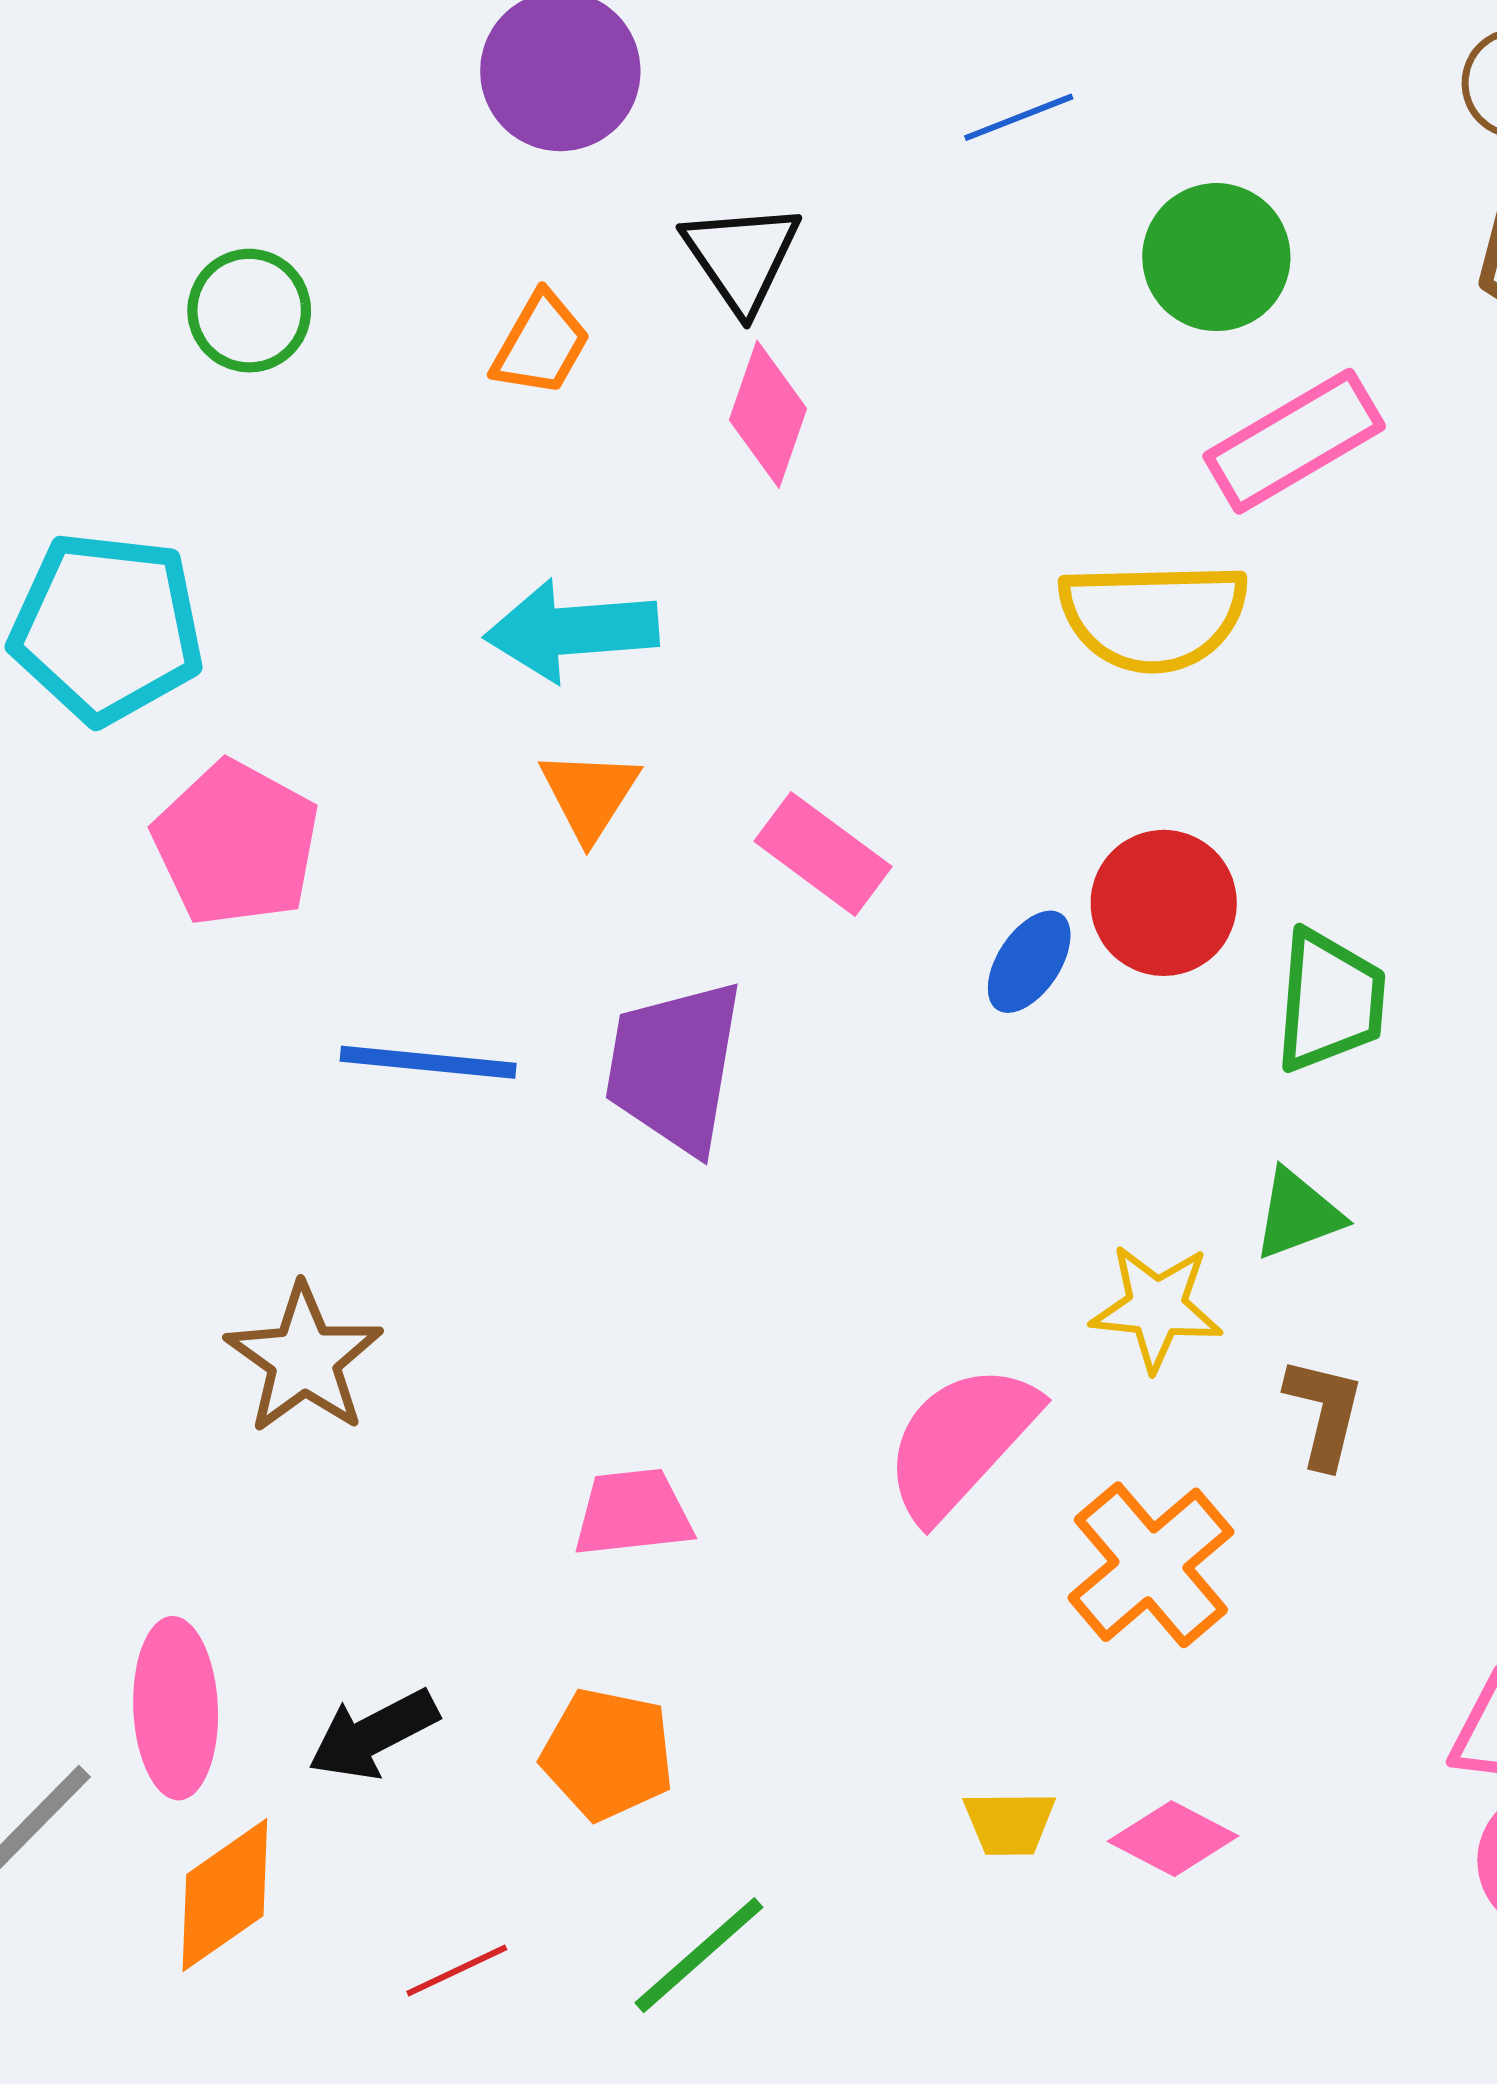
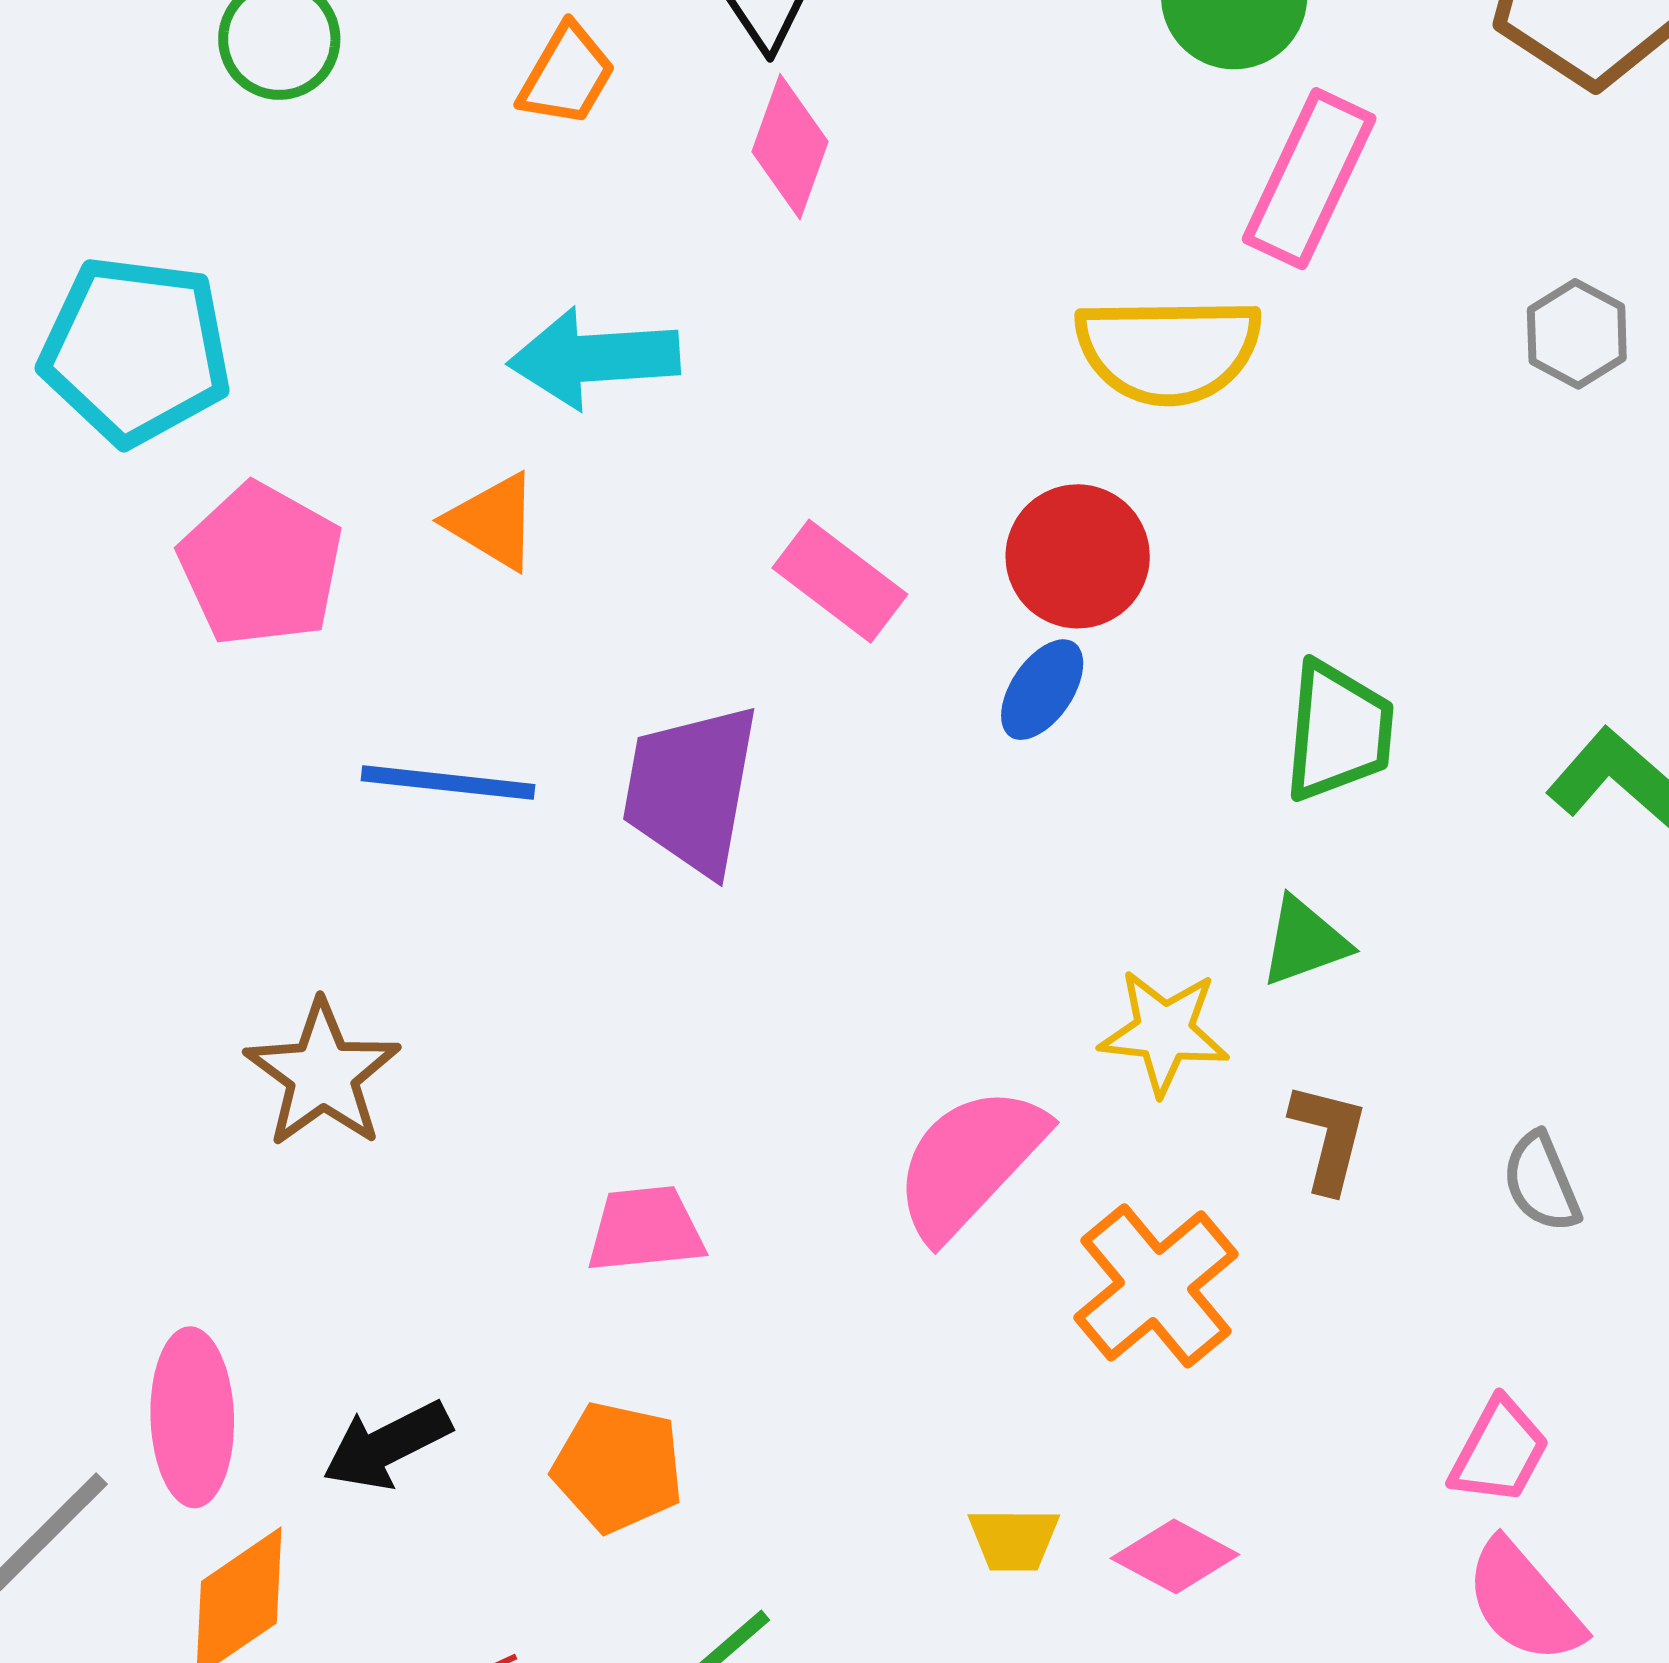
pink rectangle: (1294, 441) -> (1309, 179), turned -35
orange triangle: (589, 795) -> (493, 522), moved, turned -32
red circle: (1164, 903) -> (1078, 556), moved

